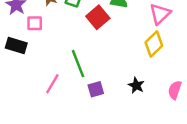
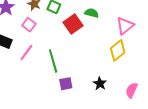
pink square: (35, 23) -> (29, 25), moved, turned 32
pink line: (52, 84) -> (26, 53), moved

